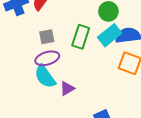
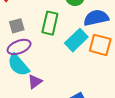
cyan rectangle: (110, 35) -> (76, 40), moved
purple triangle: (67, 88) -> (35, 82), moved

